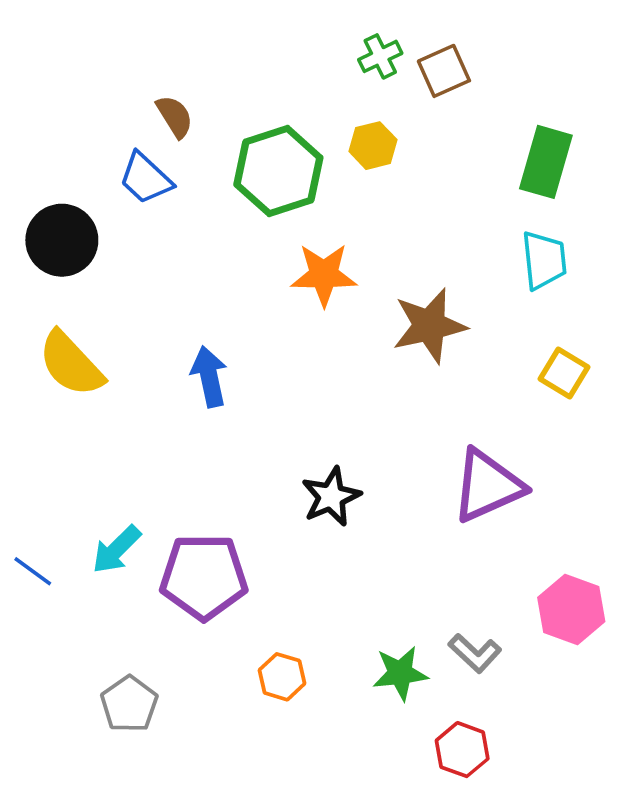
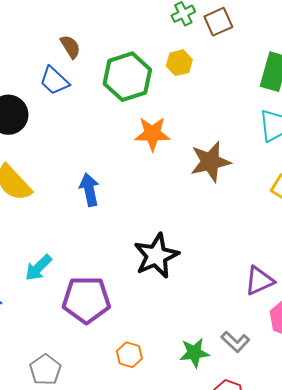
purple triangle: (488, 486) -> (259, 281), moved, size x0.7
black star: (331, 497) -> (156, 256), size x1.4
cyan arrow: (116, 549) -> (38, 268), moved

